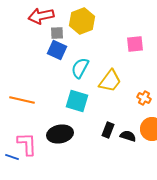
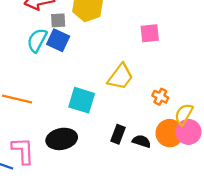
cyan semicircle: (80, 68) -> (37, 40), moved

